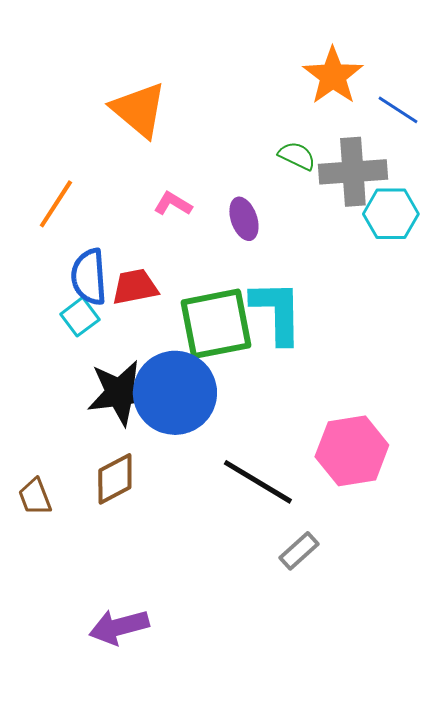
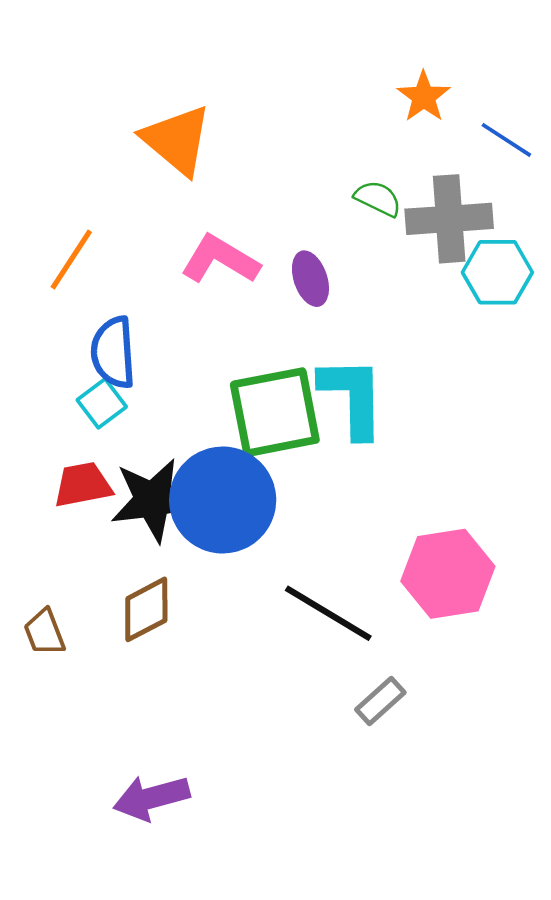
orange star: (333, 76) -> (424, 97), size x0.7
pink L-shape: (173, 204) -> (220, 260), size x1.6
red trapezoid: (135, 287) -> (83, 485), moved

